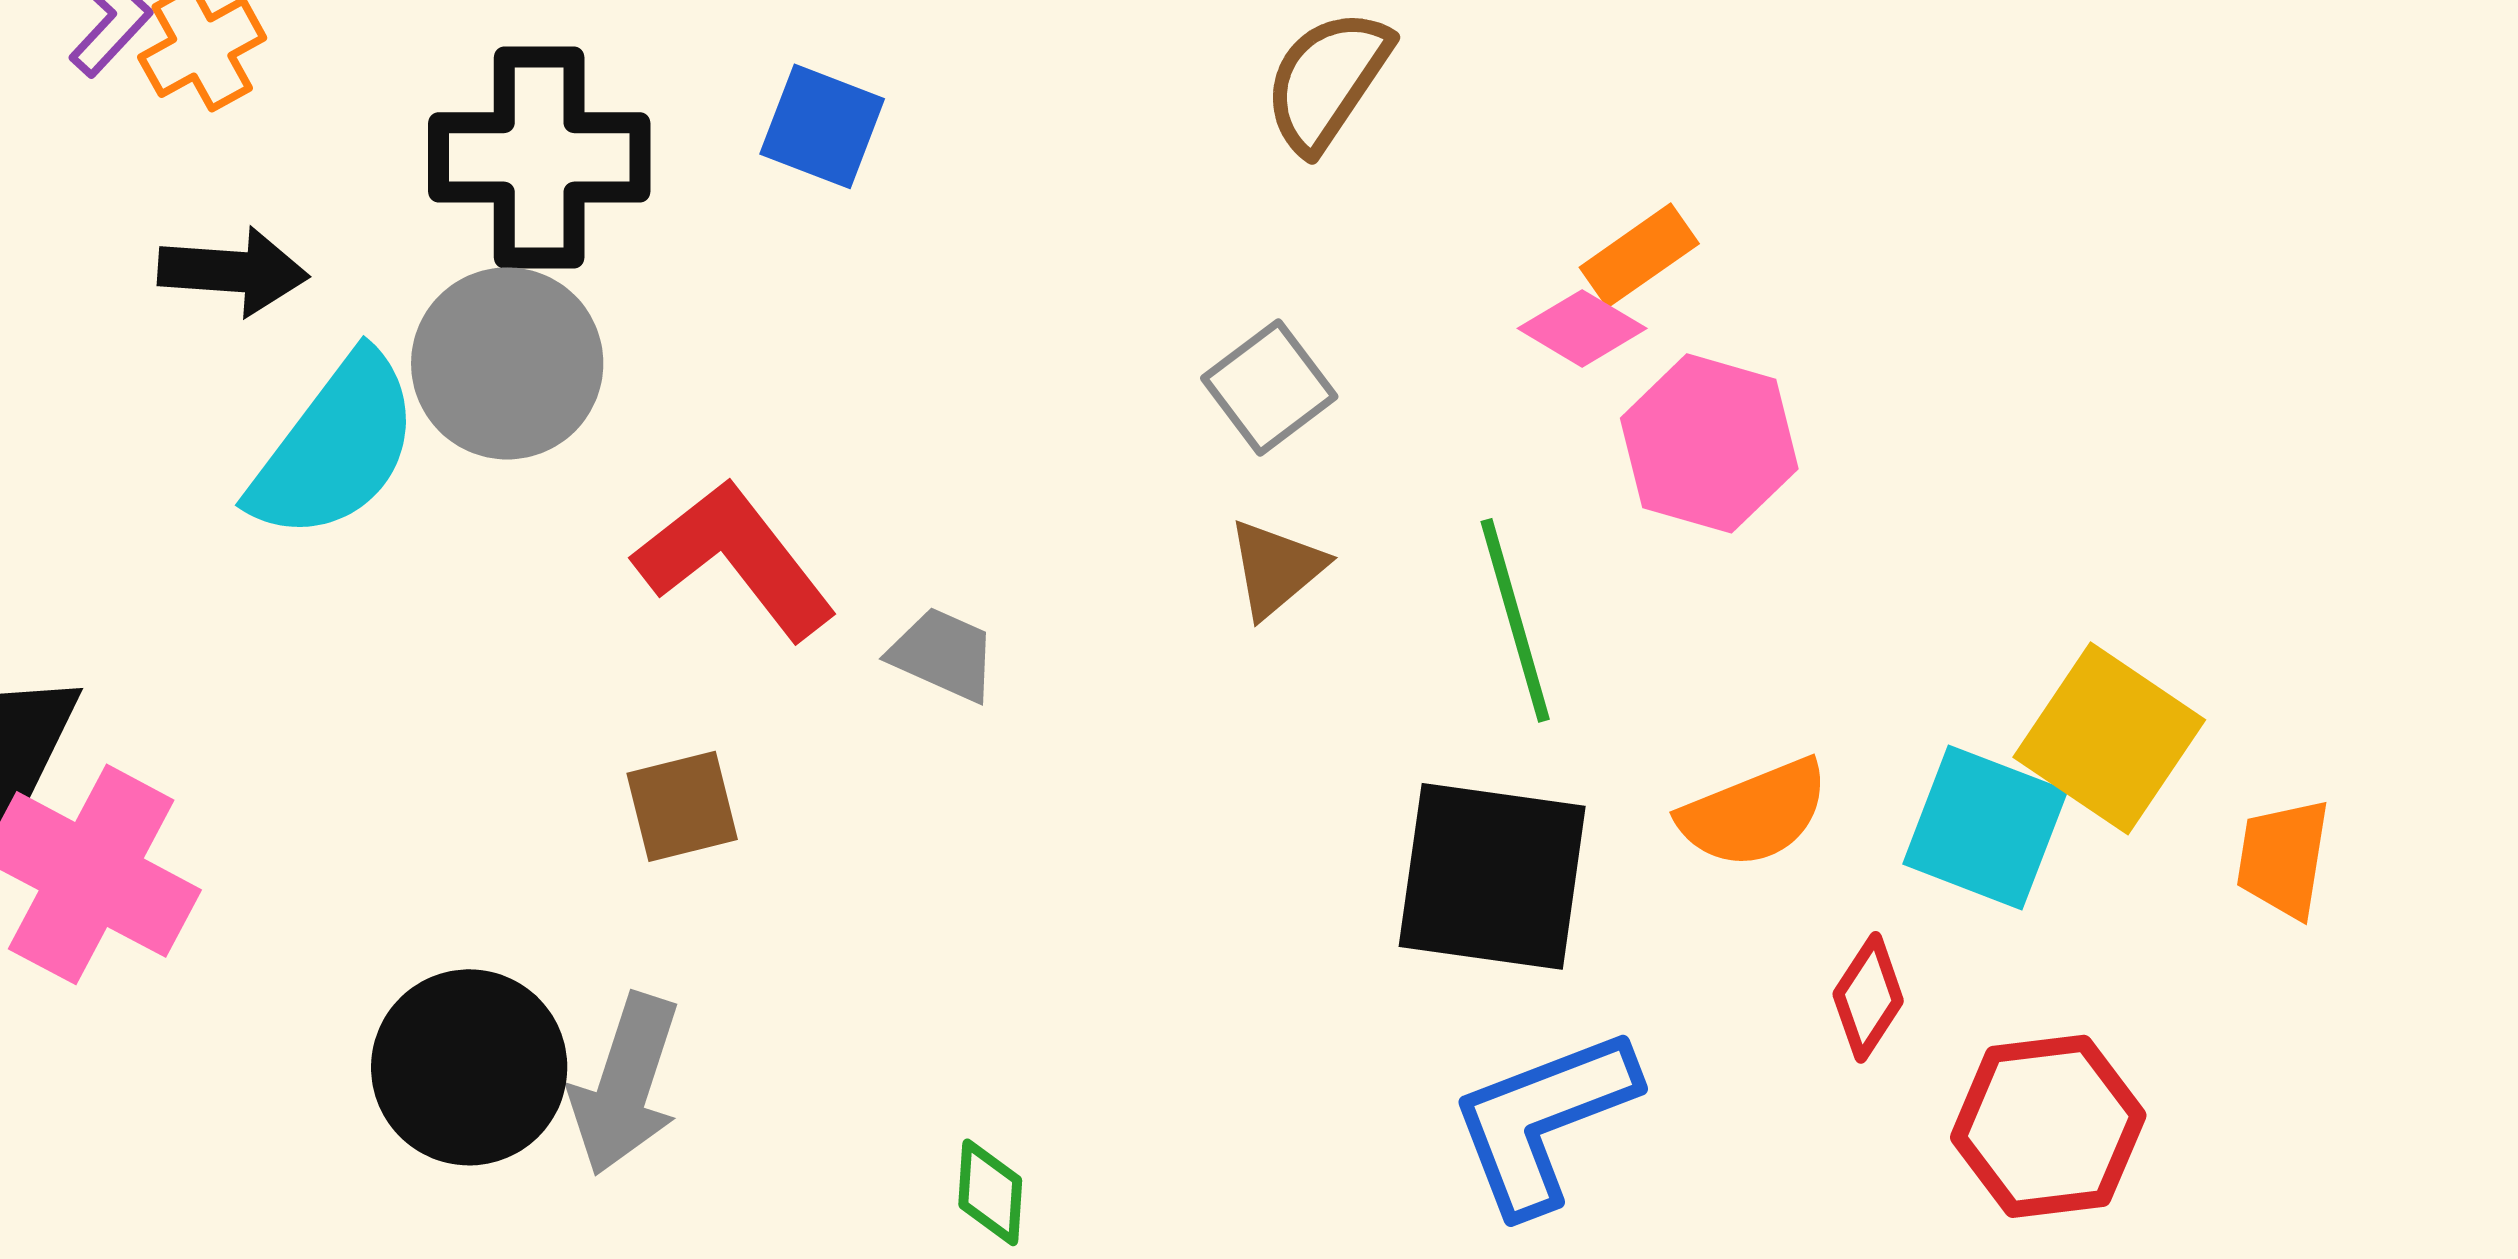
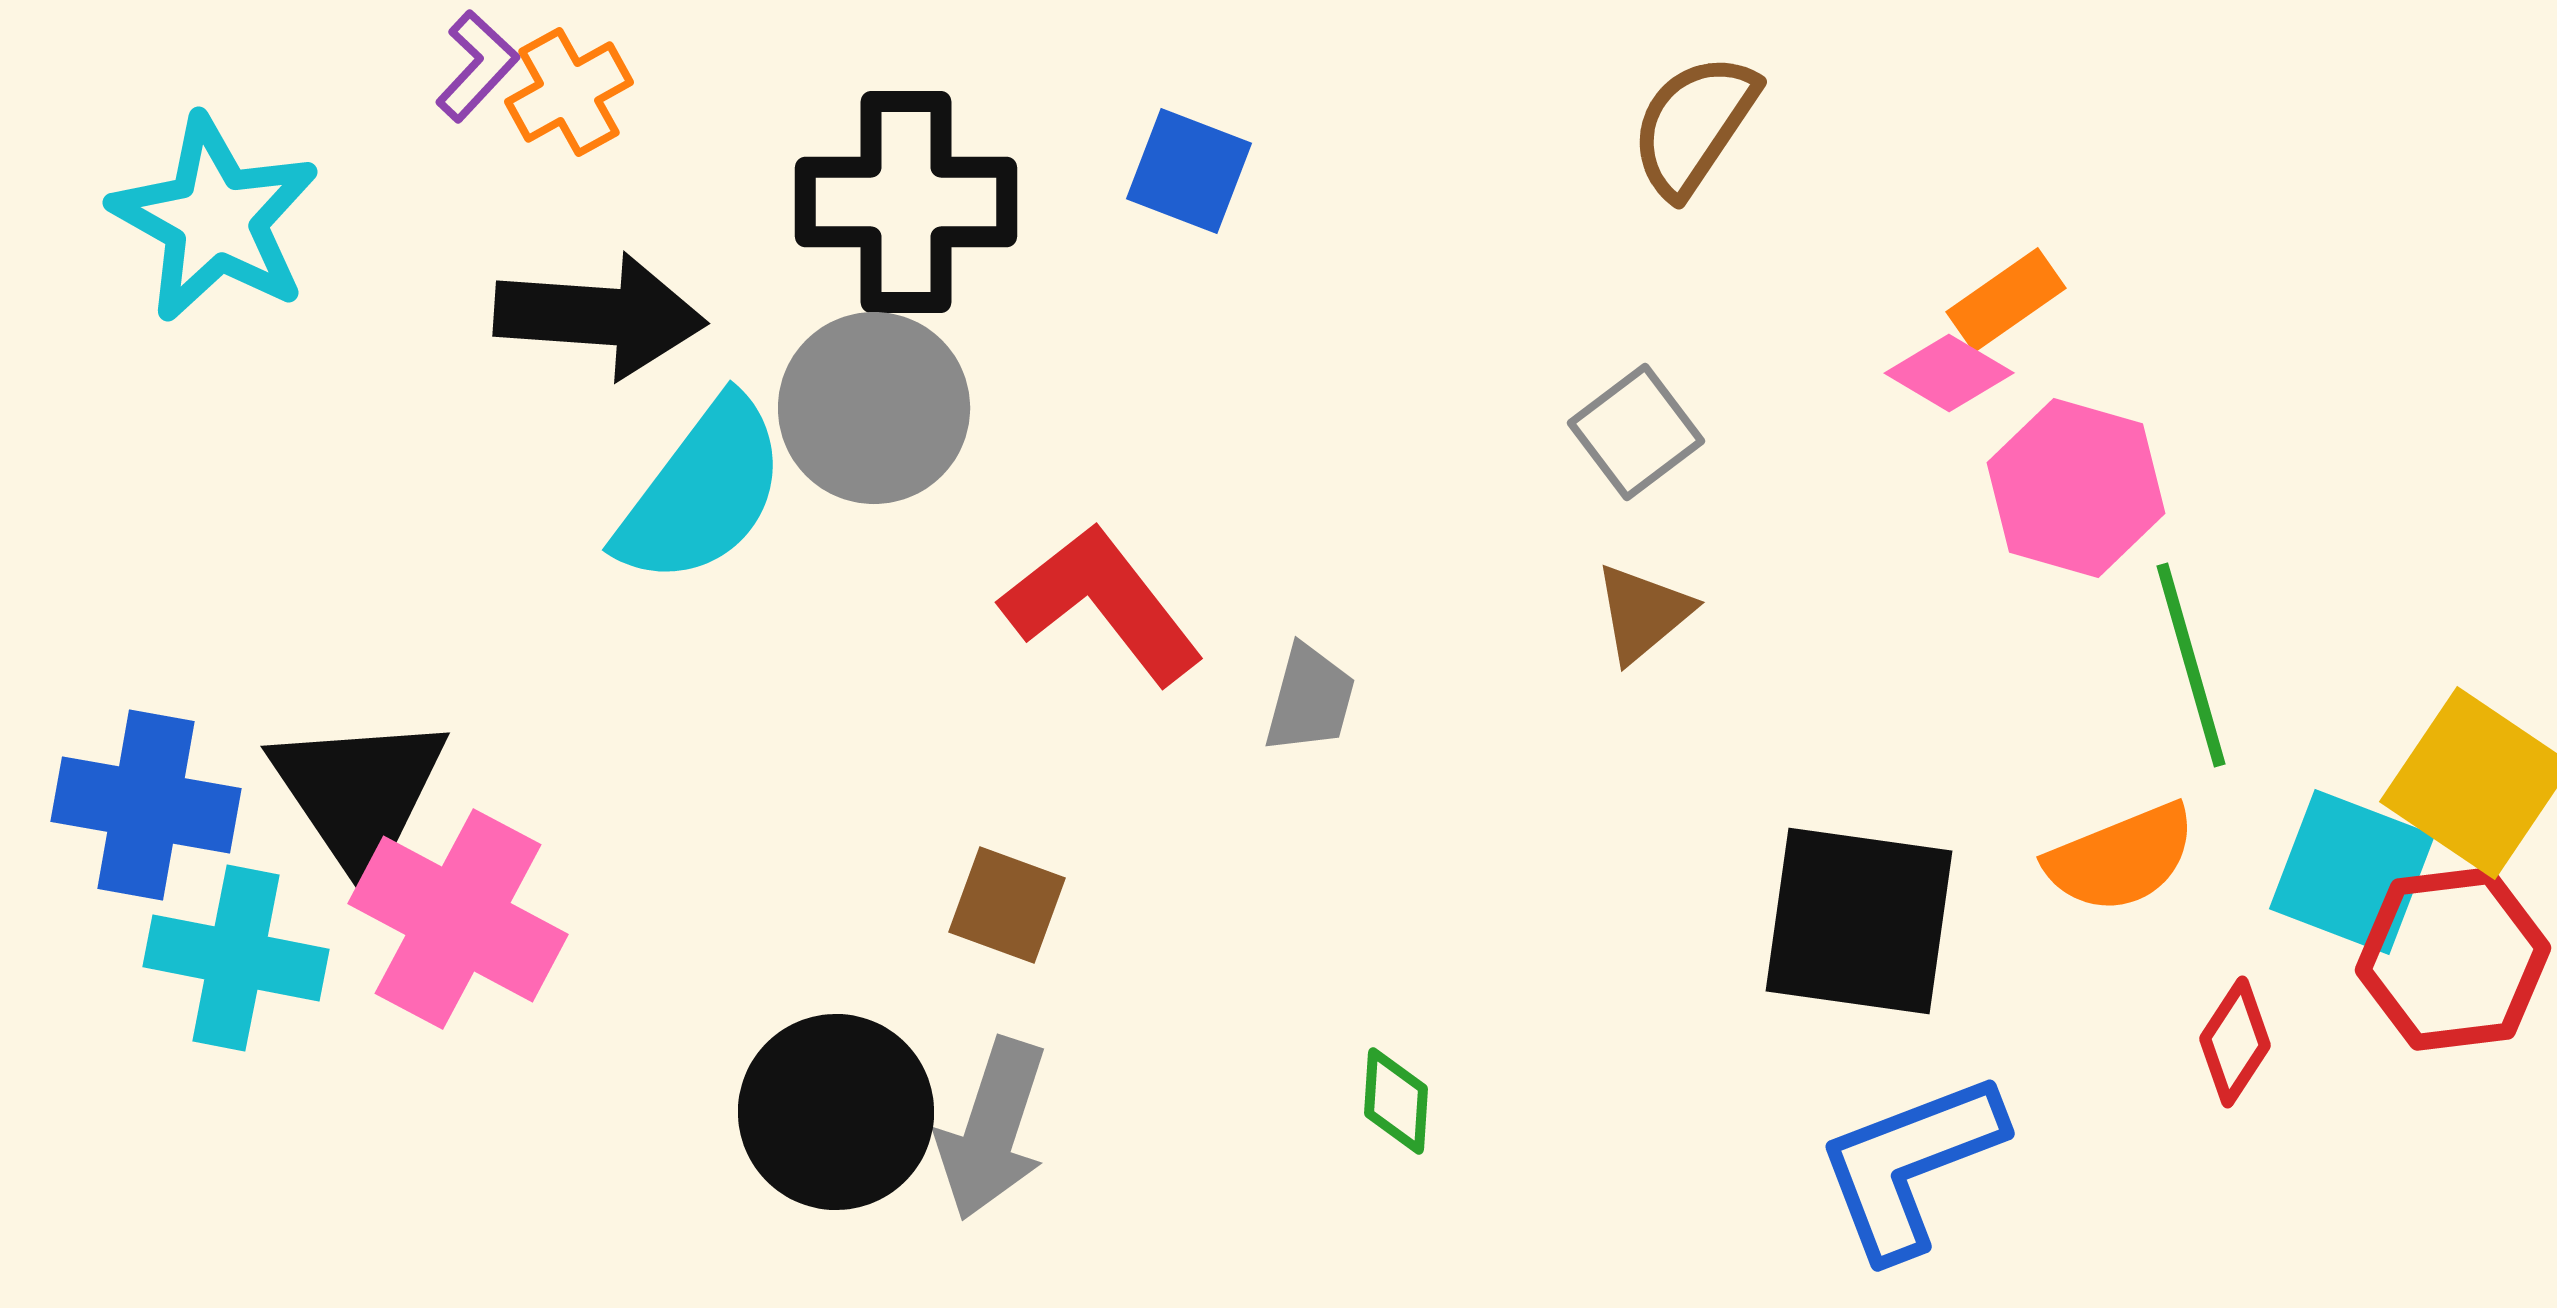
black arrow: (233, 271) -> (600, 316), size x1.4
green line: (1515, 620) -> (2191, 665), moved
gray trapezoid: (943, 654) -> (1310, 699), turned 81
brown square: (682, 806) -> (1007, 905), moved, turned 34
red hexagon: (2048, 1126) -> (2453, 959), moved
green diamond: (990, 1192) -> (1396, 1101), moved

